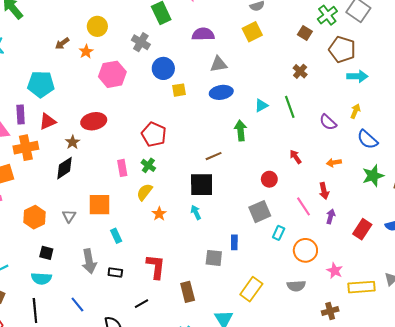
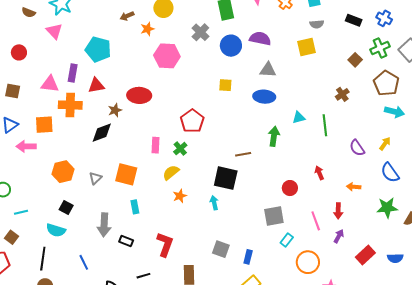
blue circle: (163, 68) -> (231, 46), moved
blue rectangle: (234, 242) -> (248, 257), moved

